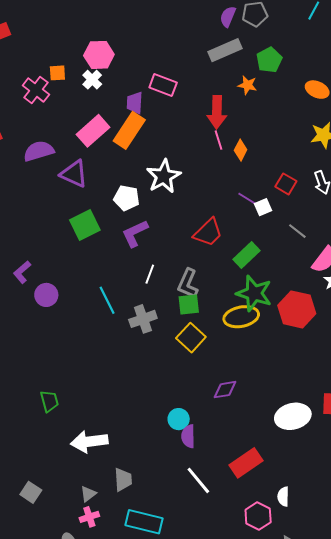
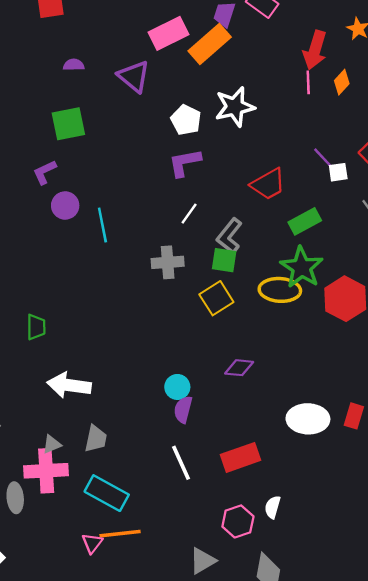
orange diamond: (241, 150) -> (342, 82), moved
purple semicircle: (39, 151) -> (74, 65), moved, size x0.6
green square: (85, 225) -> (68, 124), moved
cyan line: (107, 300) -> (102, 225), moved
pink cross: (89, 517) -> (46, 471), size x1.8

